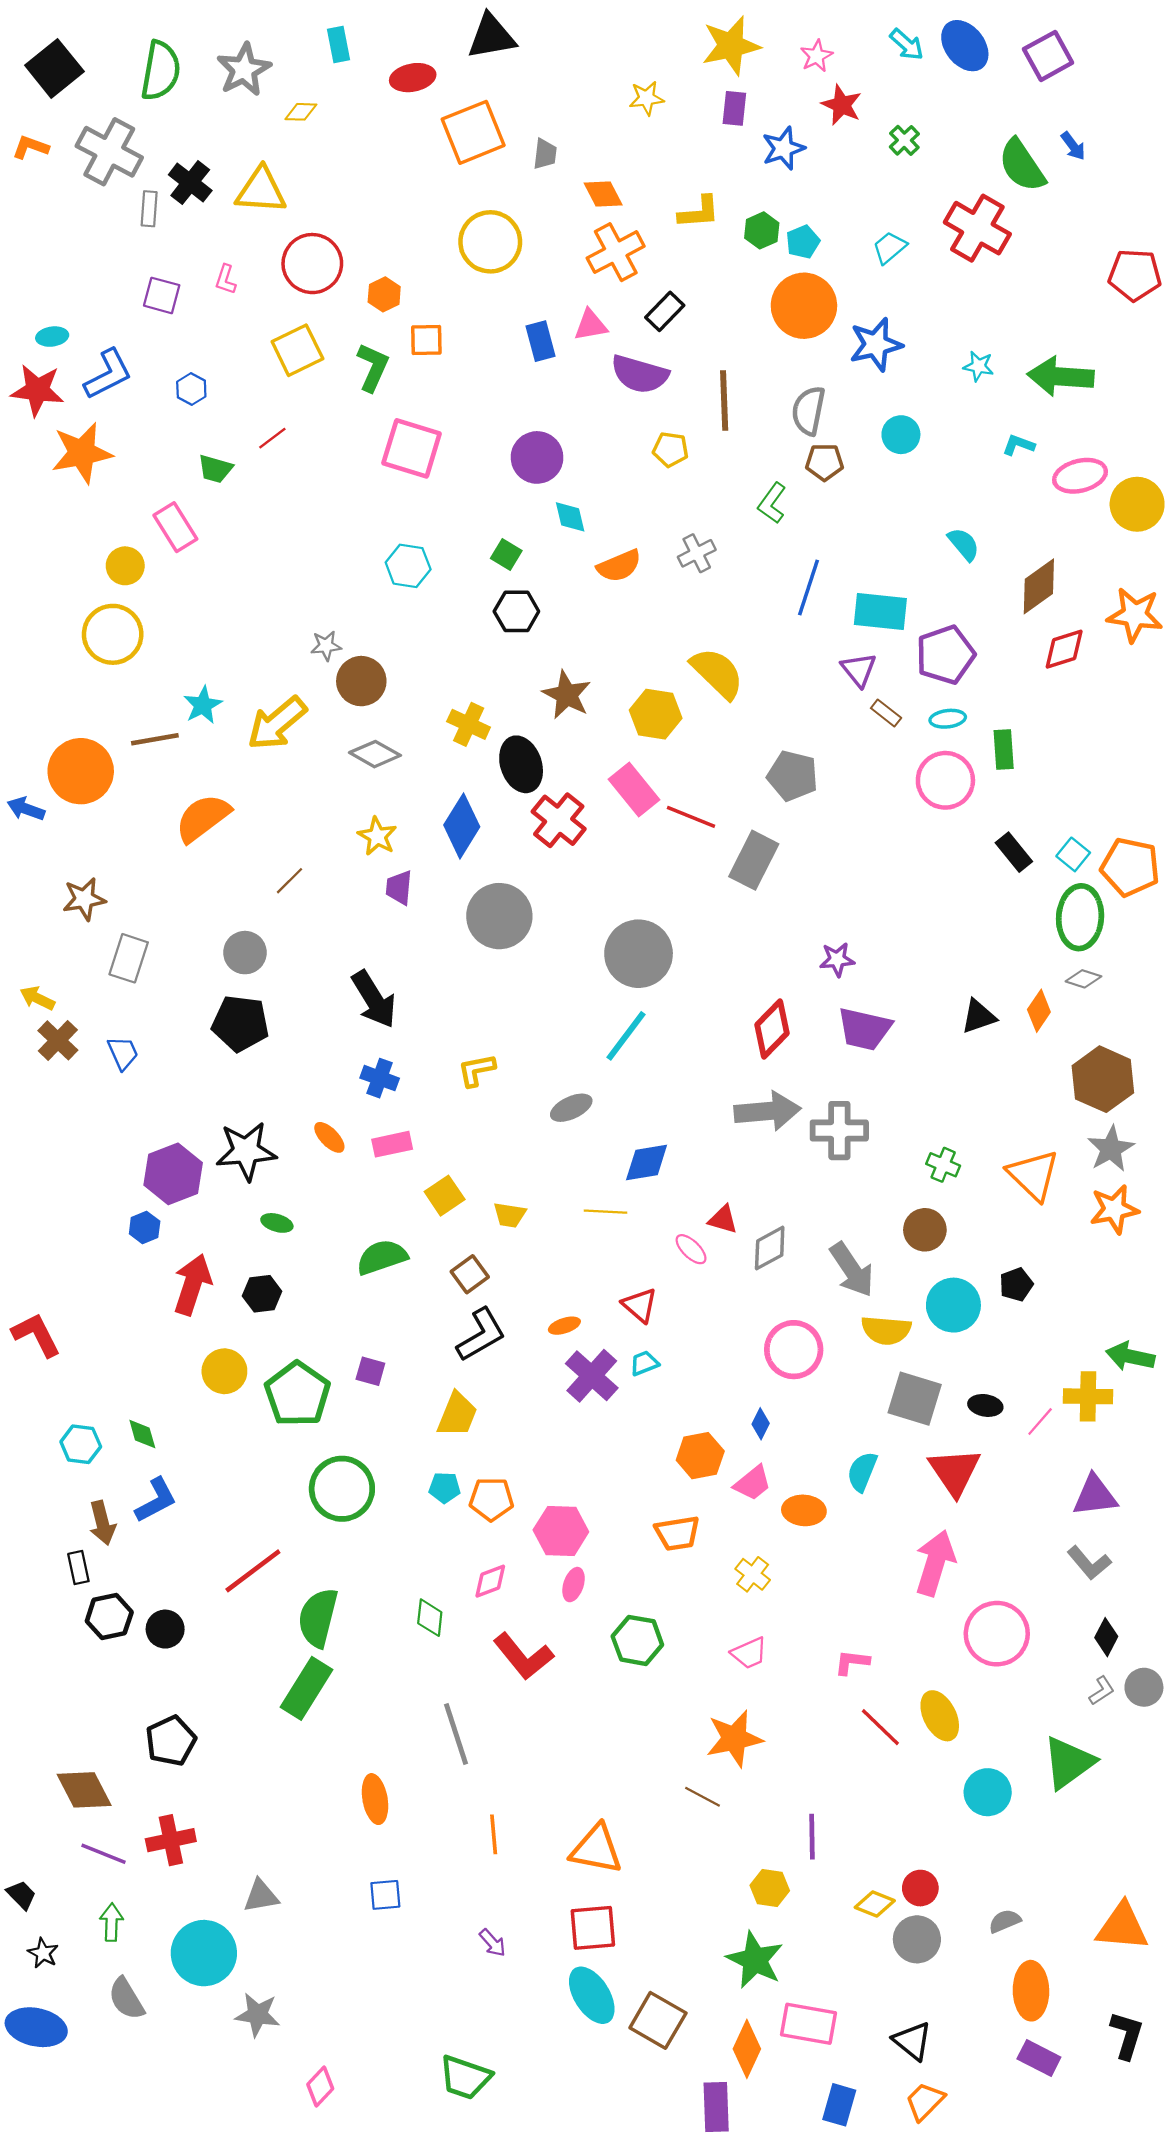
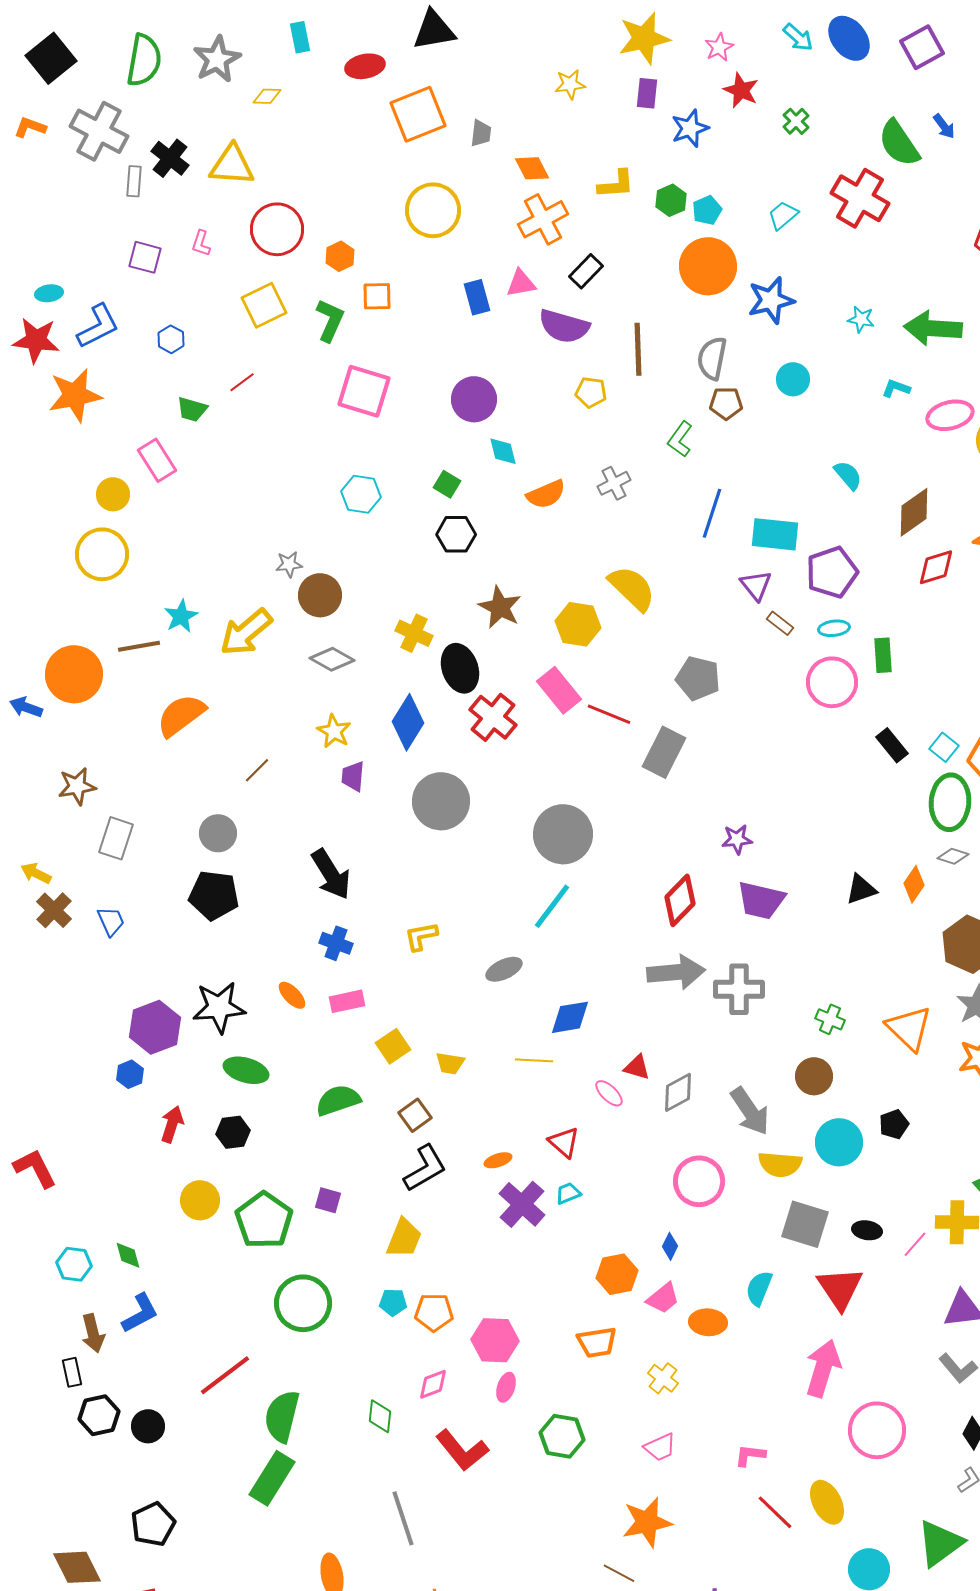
green ellipse: (277, 1223) -> (246, 1070), size x1.6
red arrow: (192, 1285) -> (172, 1124), size x0.7

